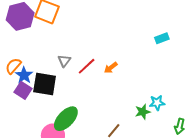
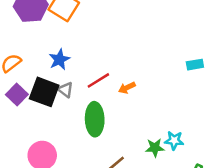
gray triangle: (64, 61) -> (65, 90), moved, turned -40
blue star: (24, 75) -> (59, 59), moved
green ellipse: (66, 119) -> (95, 119), moved, turned -56

